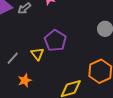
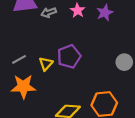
orange star: (25, 80) -> (23, 87), size x1.6

